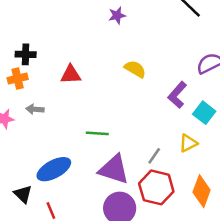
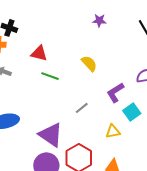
purple star: (117, 15) -> (99, 20), moved
green line: (97, 133) -> (50, 76), moved
gray line: (154, 156) -> (82, 108), moved

